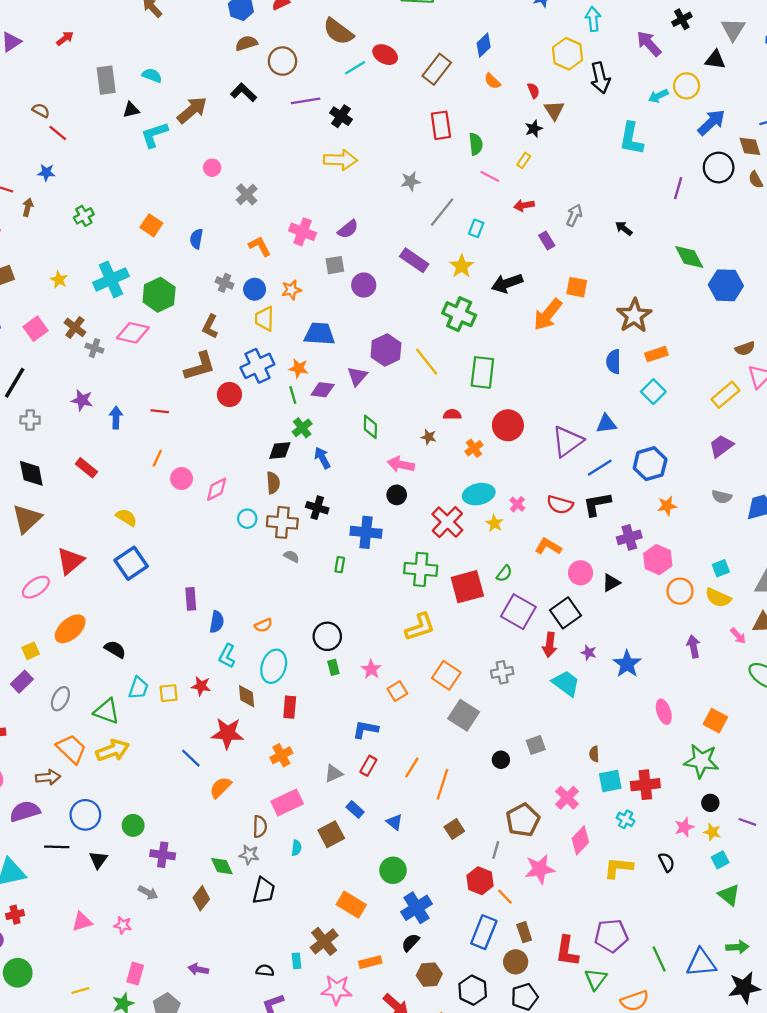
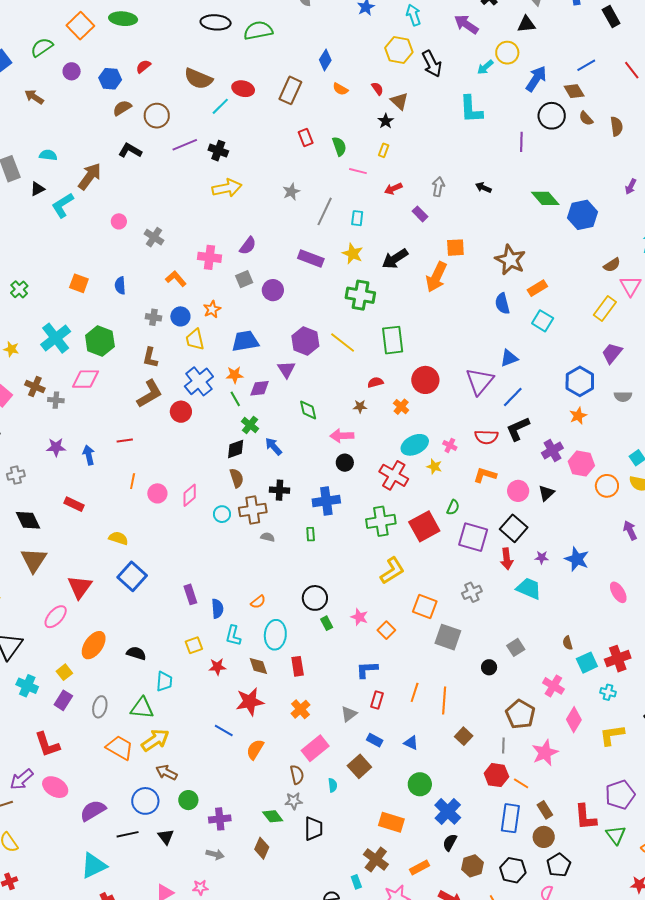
red rectangle: (441, 125) -> (306, 138), size x0.7
blue hexagon: (650, 464) -> (580, 381), moved
yellow square: (169, 693) -> (194, 645), moved
brown arrow: (48, 777) -> (166, 772), moved, turned -135

